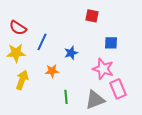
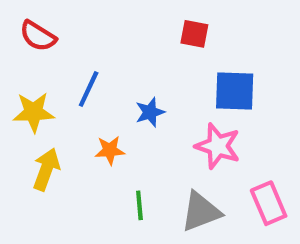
red semicircle: (18, 28) -> (38, 36), moved
blue square: (111, 43) -> (235, 91), size x1.5
pink rectangle: (118, 89) -> (269, 203), moved

